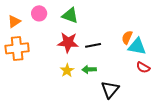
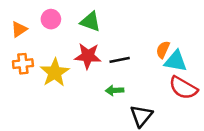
orange cross: (17, 48) -> (23, 64), size x0.7
red semicircle: (143, 67) -> (183, 88), size x1.6
yellow star: (67, 70) -> (55, 73), moved, size x1.6

